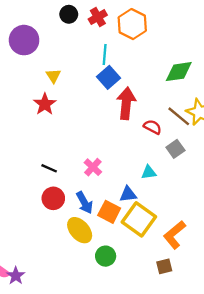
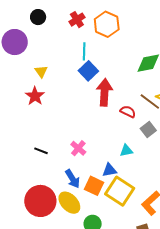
black circle: (69, 14) -> (38, 17), moved
red circle: (53, 198) -> (40, 201), moved, size x1.6

